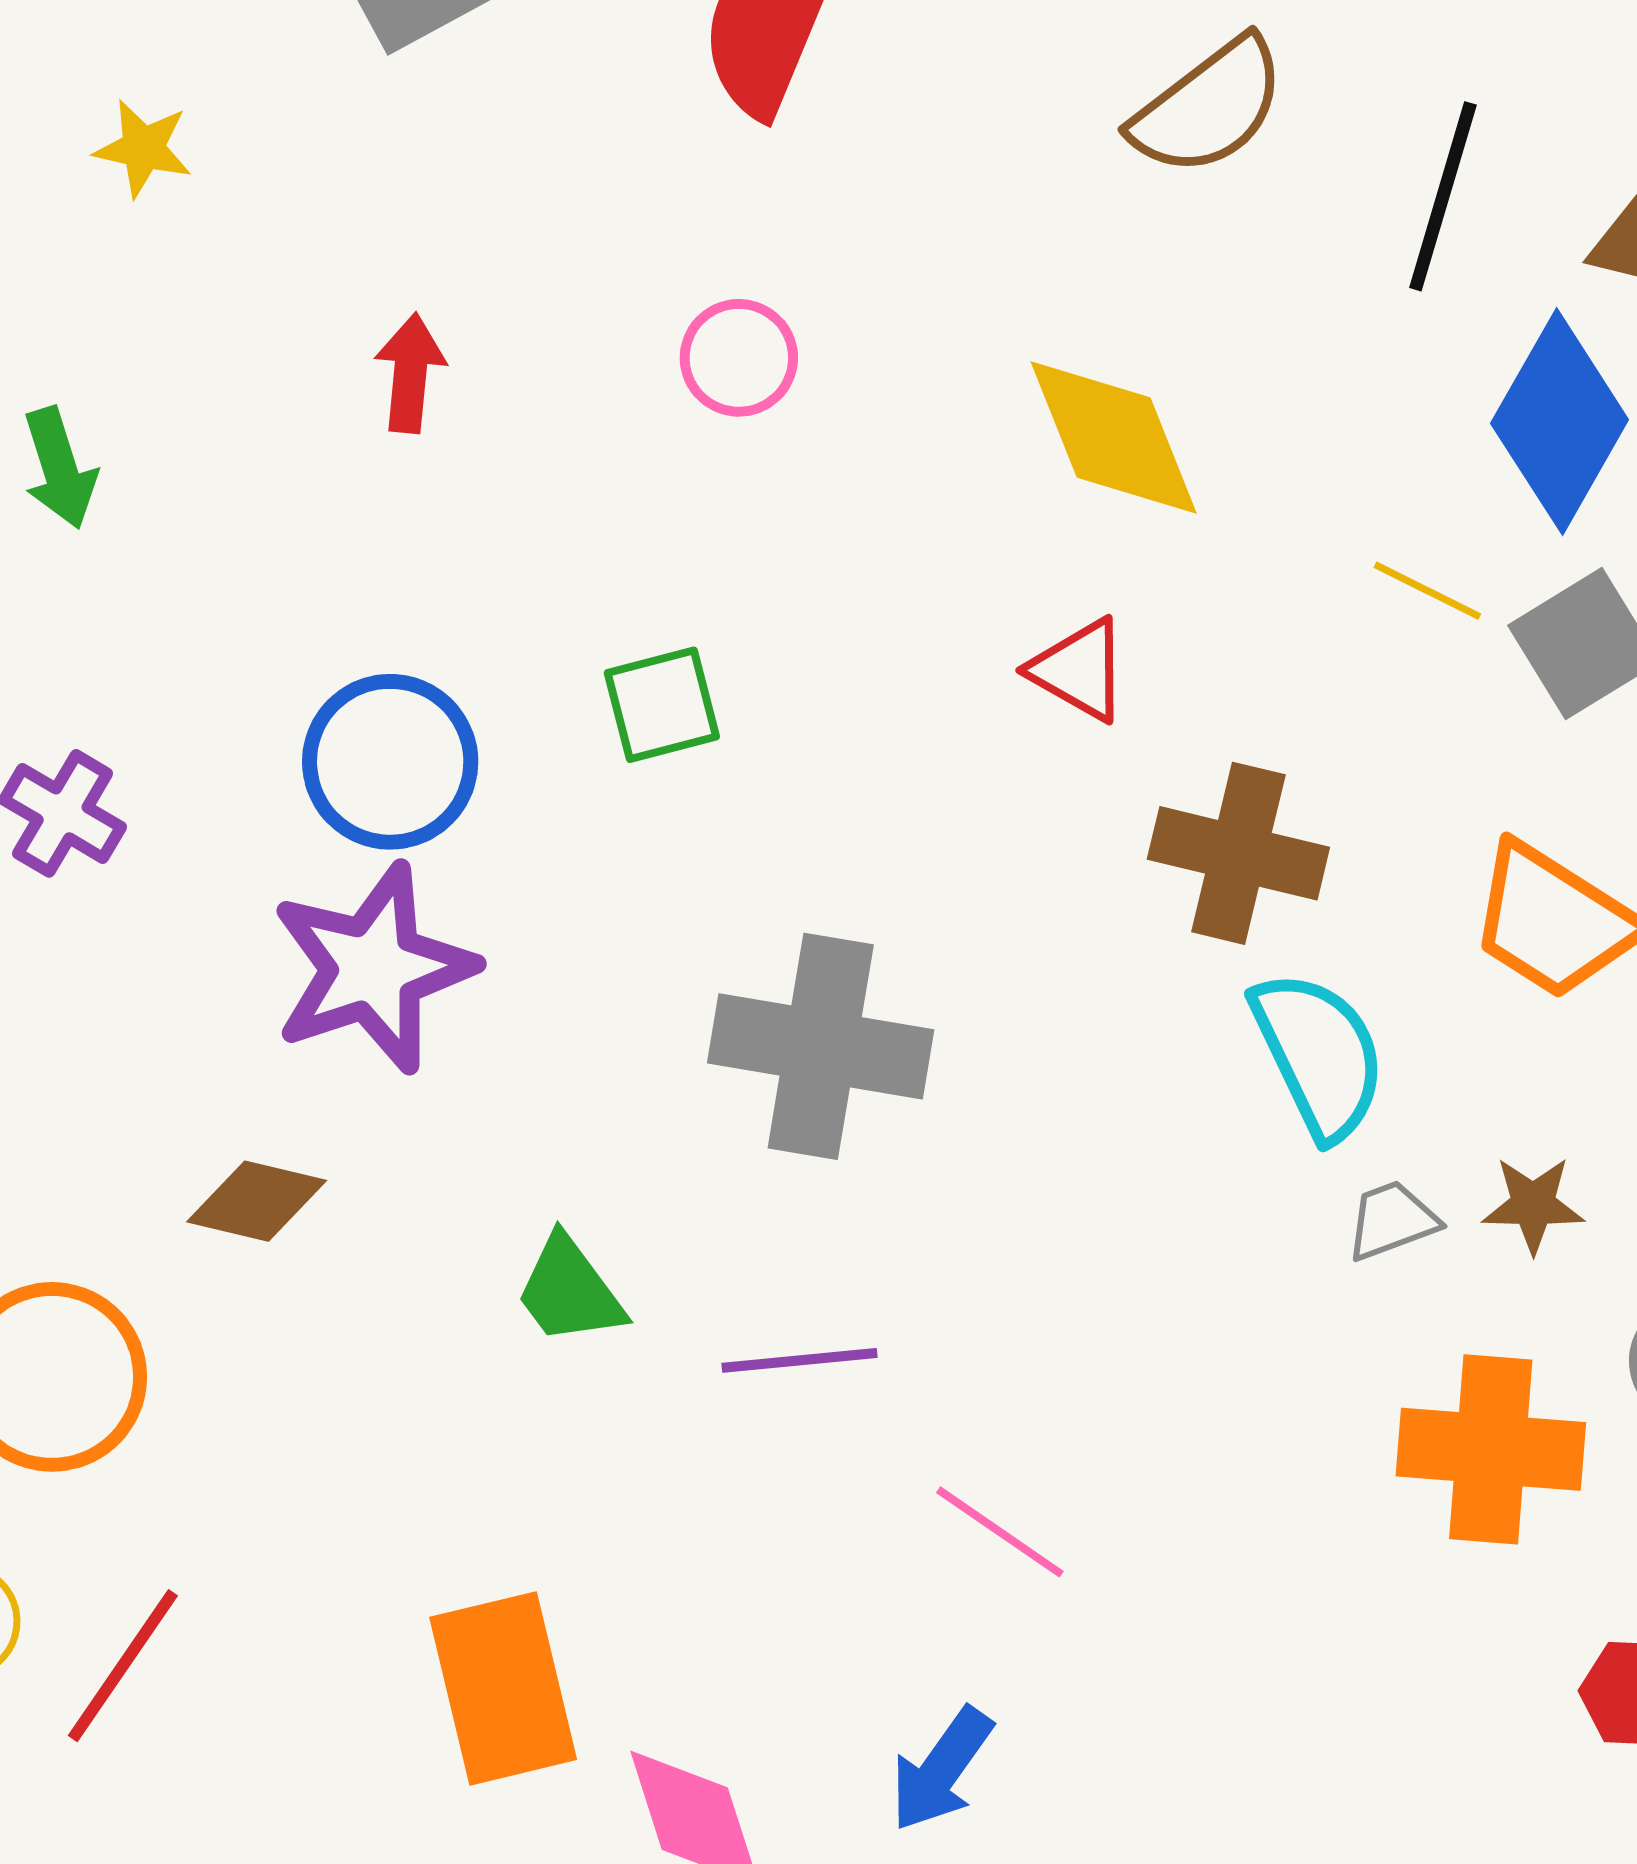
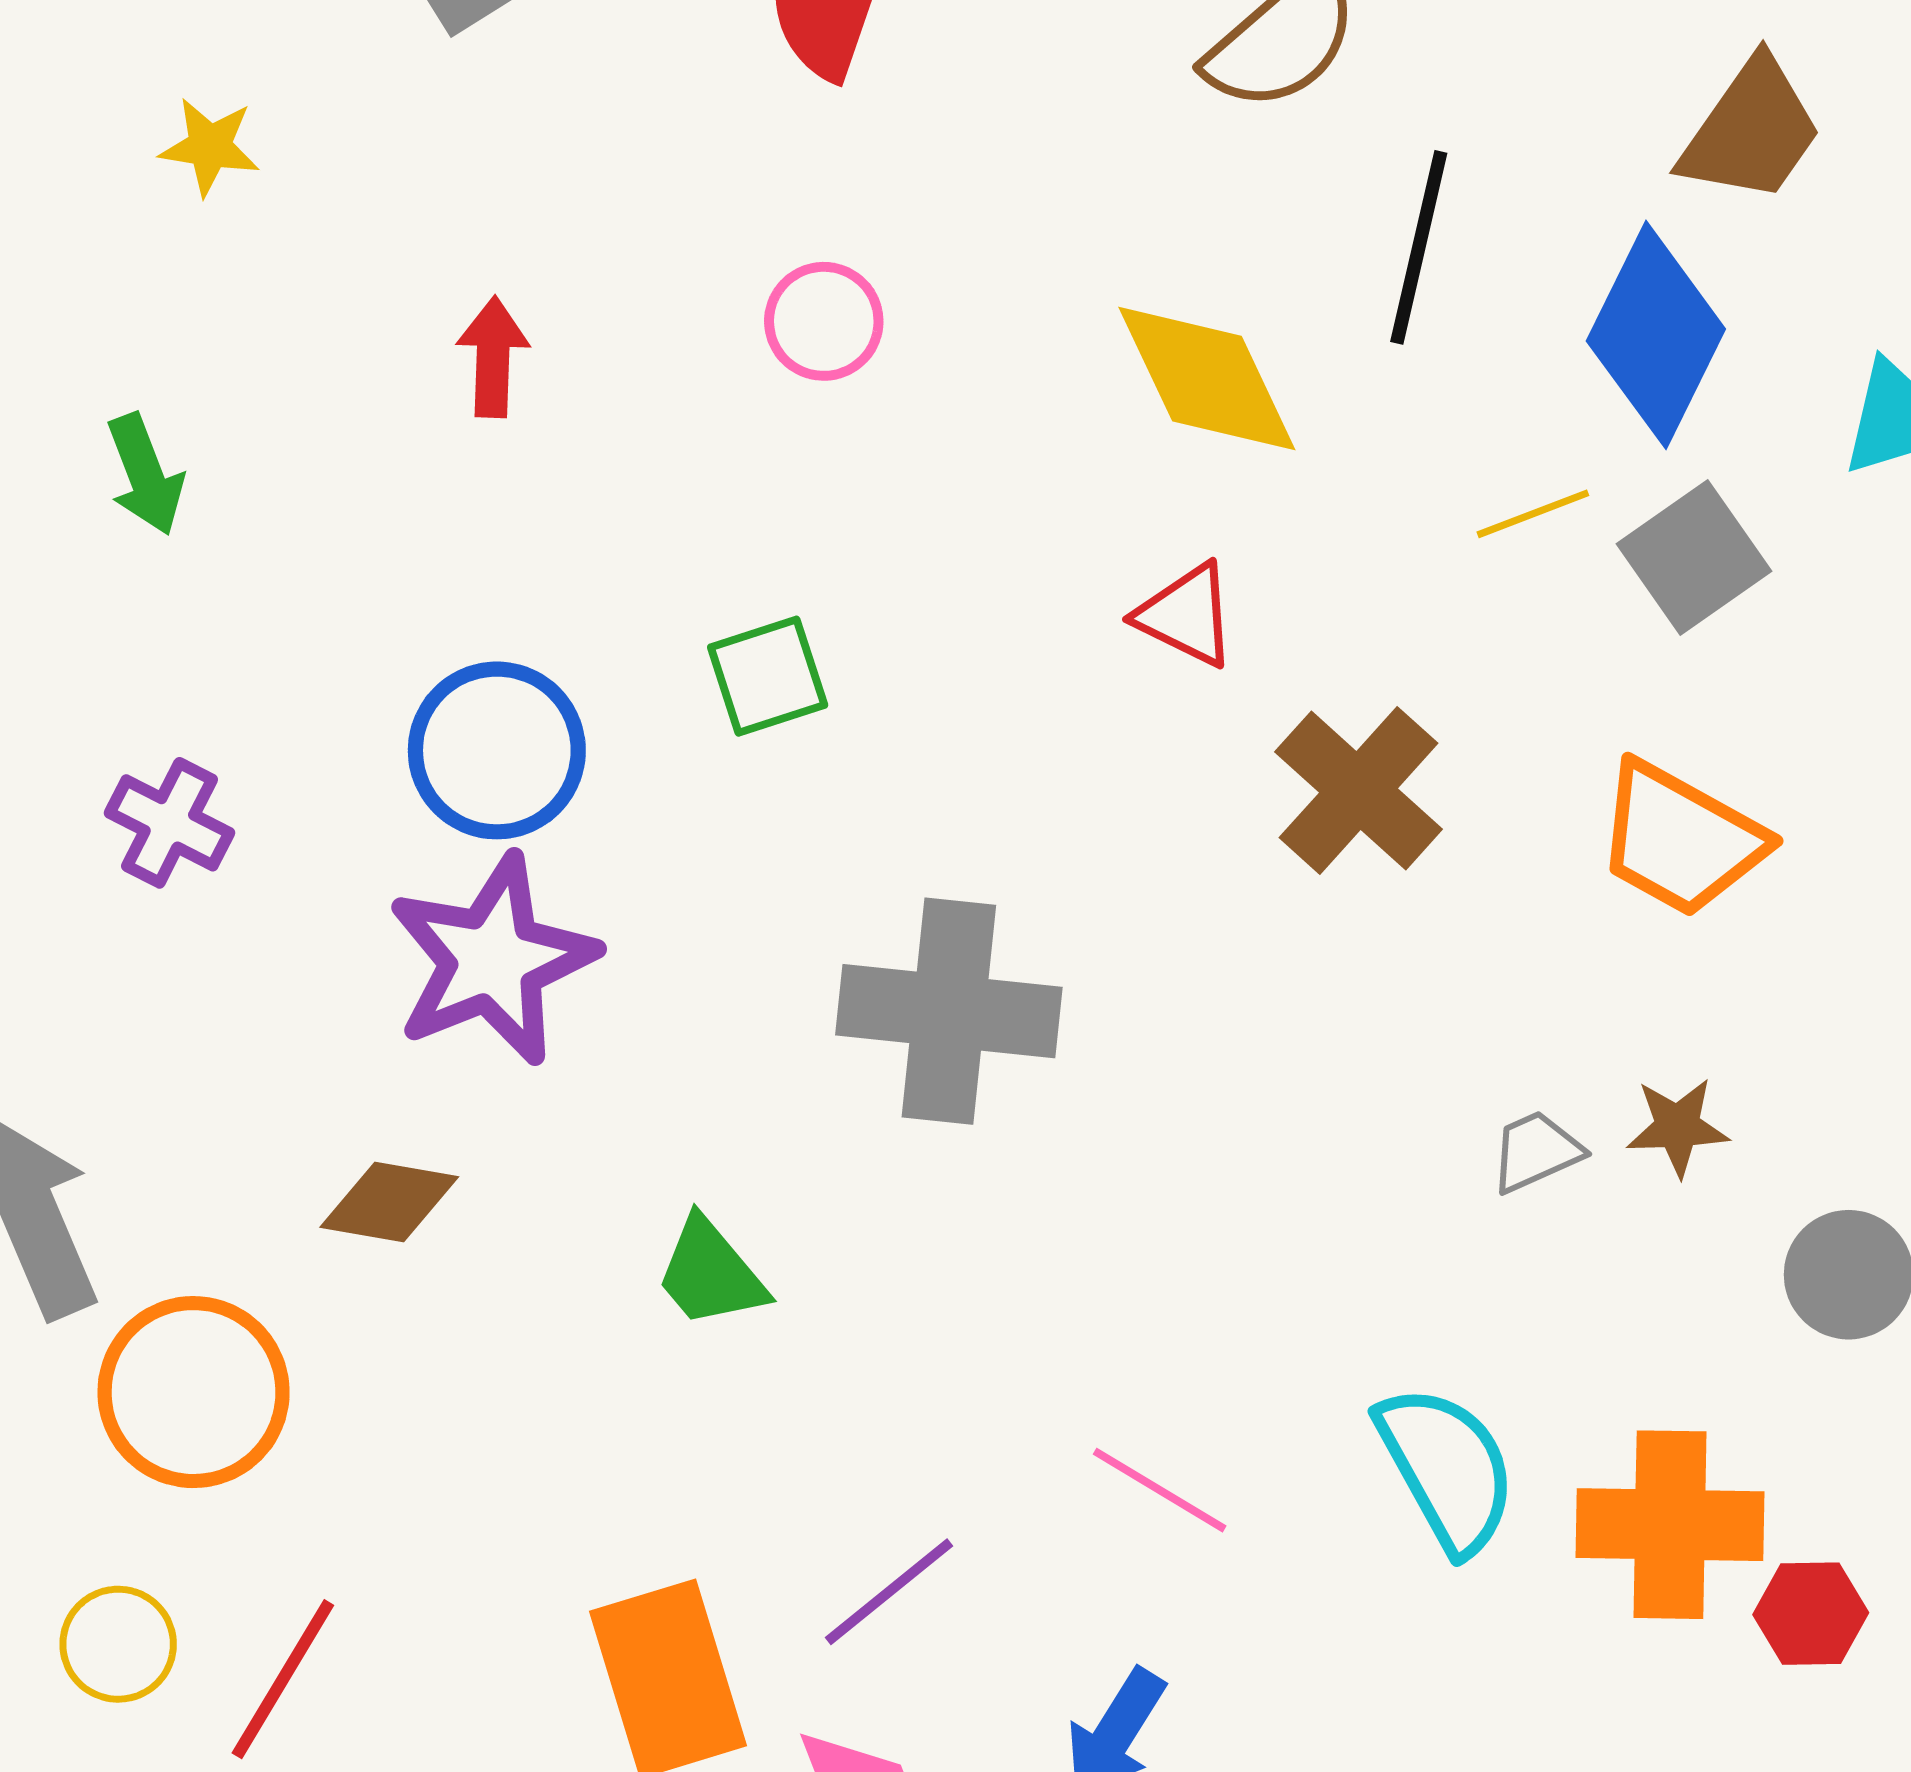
black line: (1443, 196) -> (1419, 247), moved
yellow line: (1427, 591) -> (1533, 514), turned -44
brown cross: (1238, 853) -> (1359, 790), turned 32
cyan semicircle: (1319, 1055) -> (1447, 1469), moved
purple line: (800, 1360) -> (889, 1592), moved, turned -30
orange cross: (1491, 1449) -> (1670, 1525), moved

